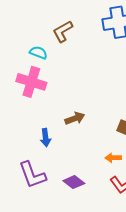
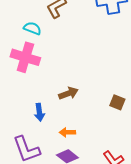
orange arrow: (113, 158) -> (67, 132), moved

